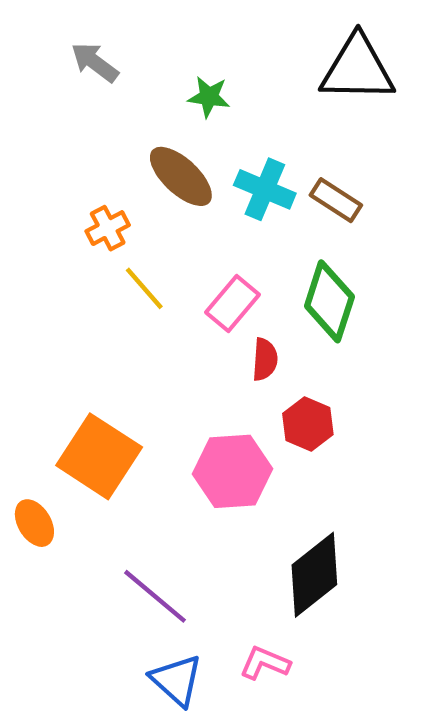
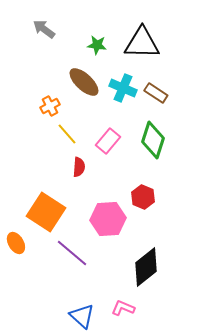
black triangle: (357, 69) -> (142, 43), moved
red semicircle: (265, 359) -> (79, 167), moved
purple line: (155, 596) -> (72, 253), moved

